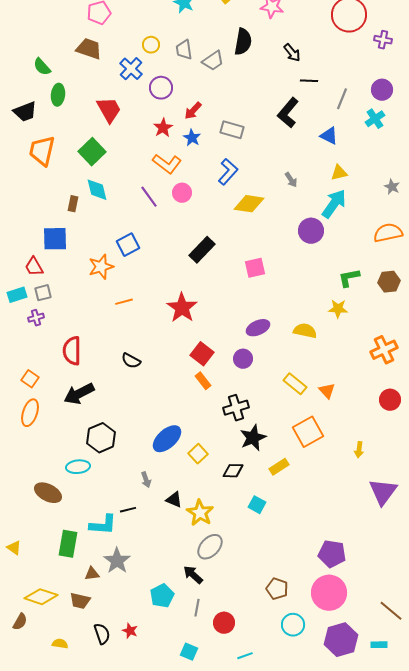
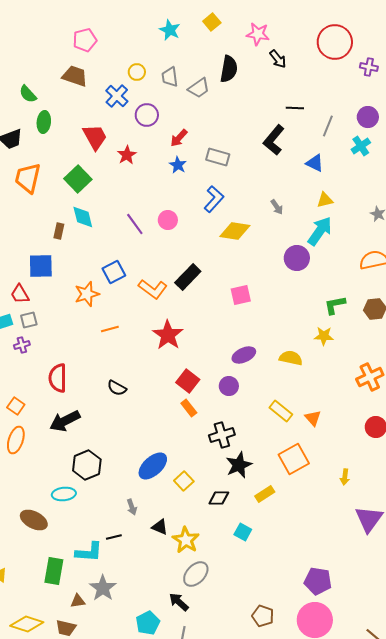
black arrow: (292, 53) -> (278, 59), moved
red star: (163, 128) -> (127, 155), moved
orange L-shape: (167, 164) -> (153, 289), moved

